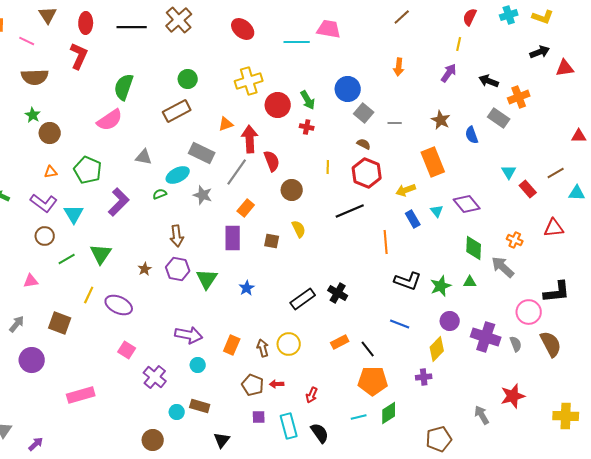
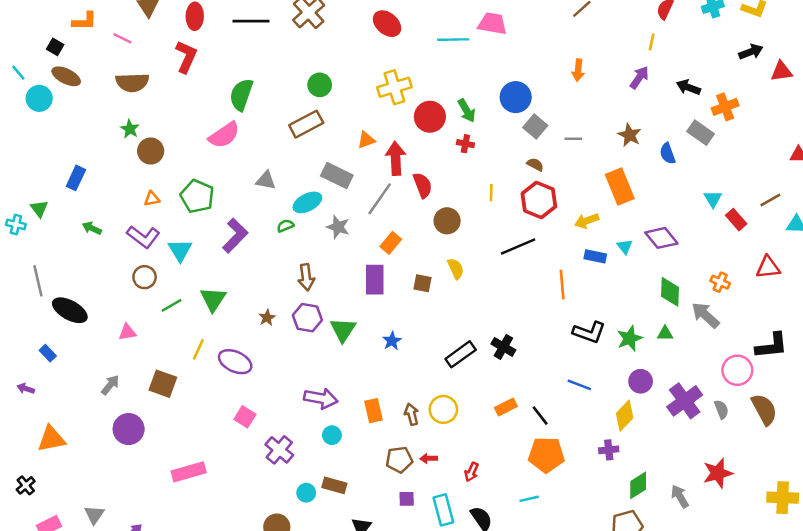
blue rectangle: (413, 219) -> (595, 256), turned -48
purple cross: (486, 337) -> (685, 401), turned 36
orange rectangle: (232, 345) -> (374, 411), turned -36
brown pentagon: (253, 385) -> (399, 460), turned -30
green diamond: (389, 413) -> (638, 485), moved

